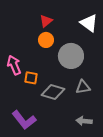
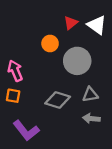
red triangle: (46, 21) -> (71, 23), moved
orange square: (31, 78) -> (13, 96), moved
gray arrow: (84, 121) -> (91, 119), moved

